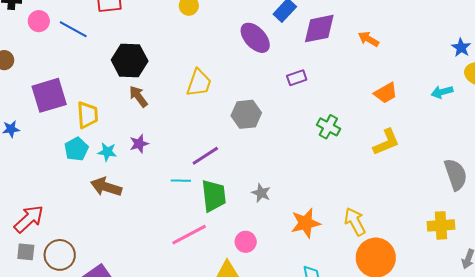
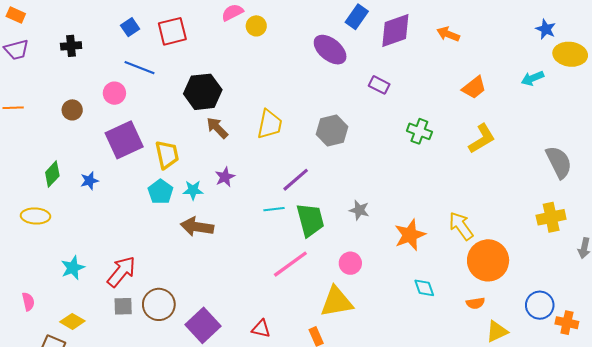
pink circle: (39, 21) -> (114, 93), moved
purple rectangle: (297, 78) -> (379, 85), turned 54
yellow trapezoid: (199, 83) -> (270, 124), moved

